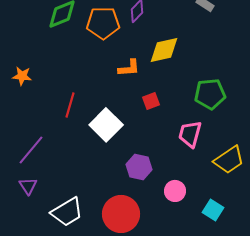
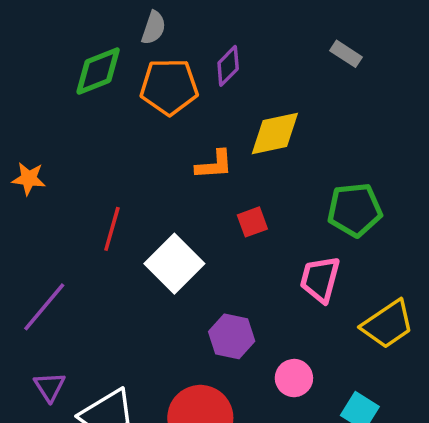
purple triangle: (28, 186) -> (49, 387), moved

